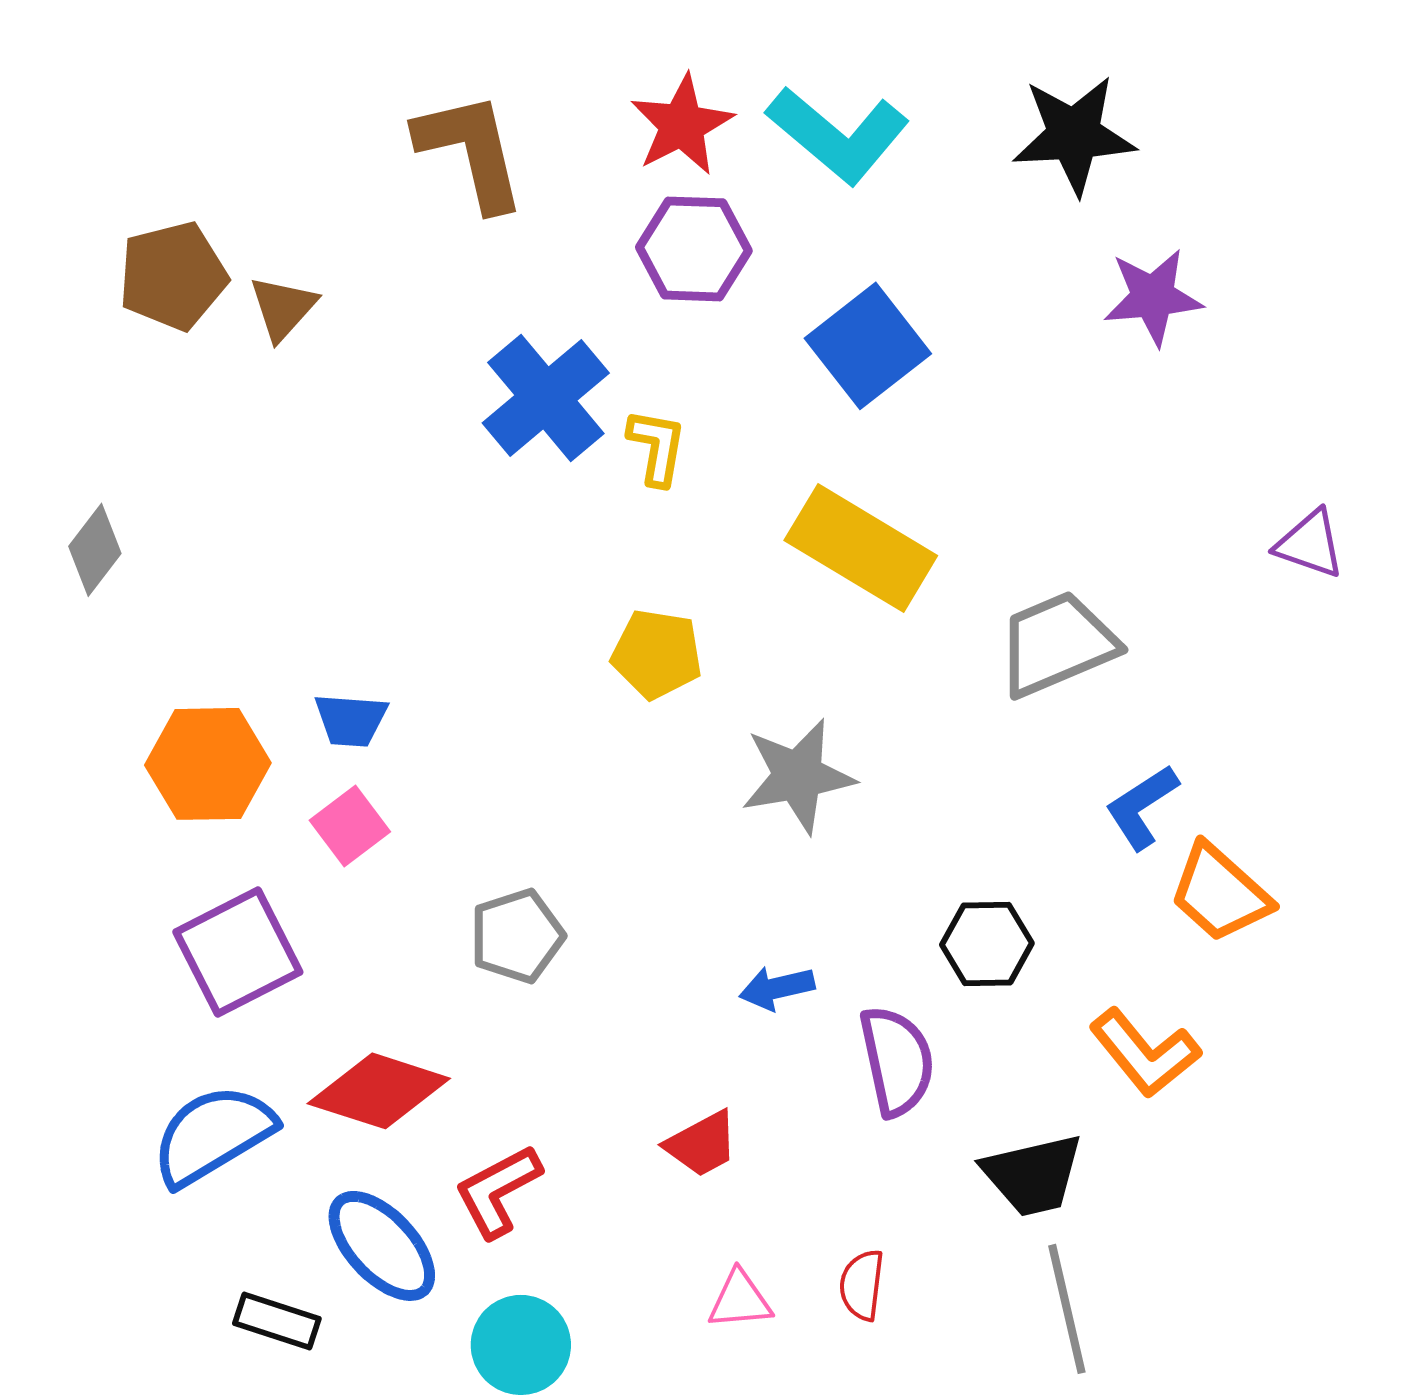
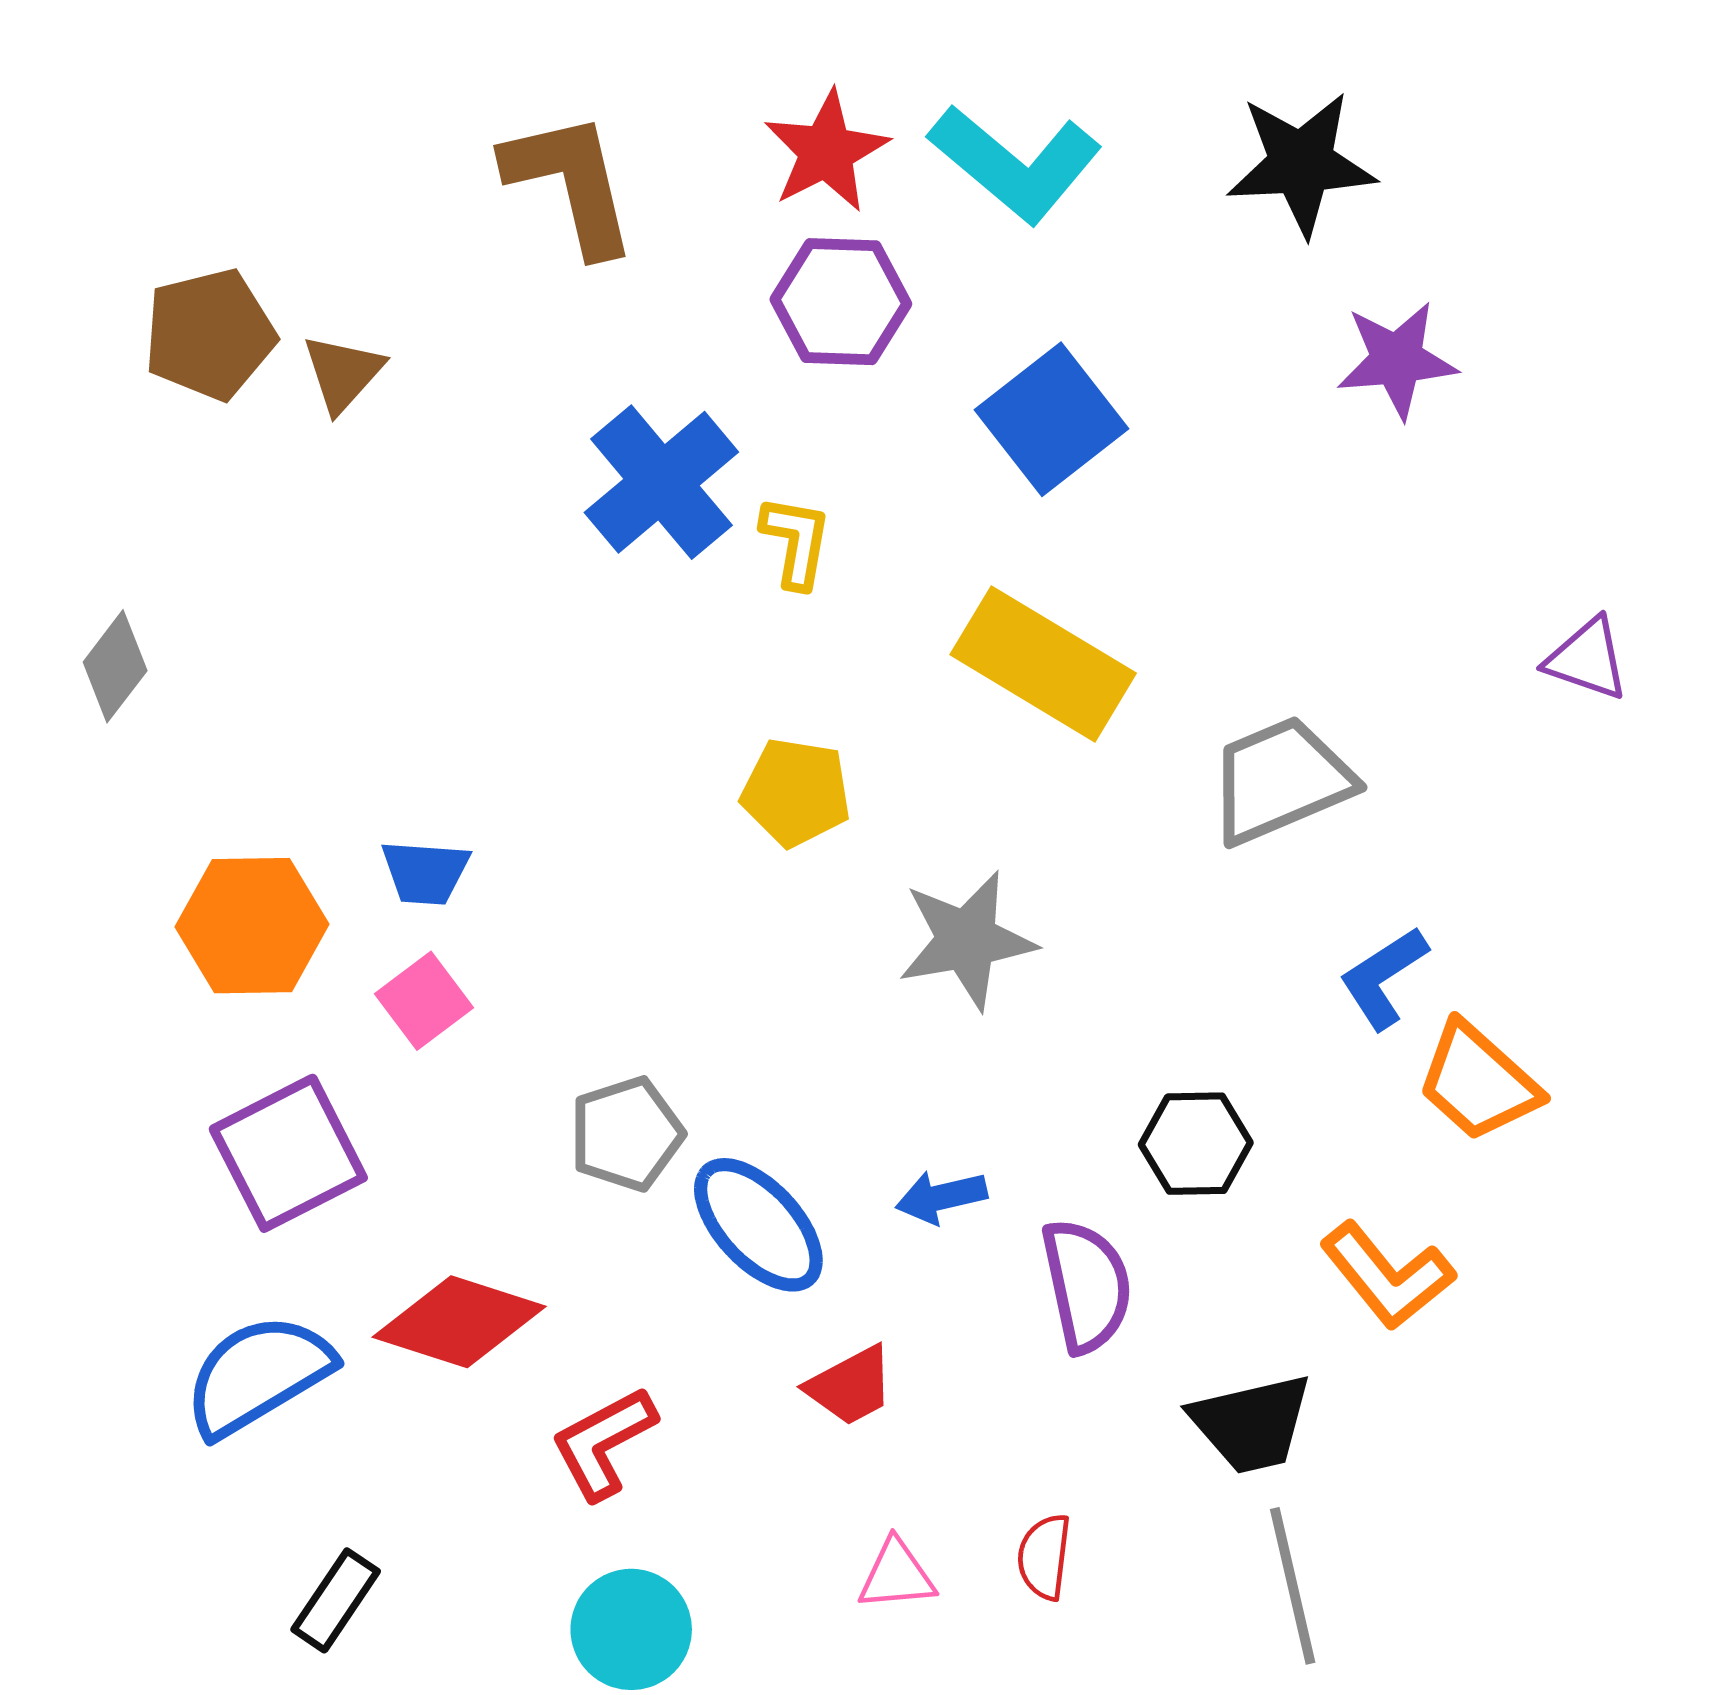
blue ellipse: (382, 1246) -> (758, 1225), moved
black rectangle: (277, 1321) -> (336, 1600), turned -74

